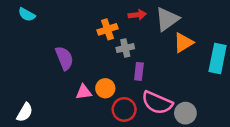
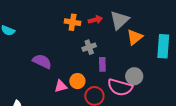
orange cross: (108, 29) -> (73, 22), moved, turned 35
purple semicircle: (64, 58) -> (42, 61), turned -36
gray circle: (185, 113) -> (134, 76), moved

